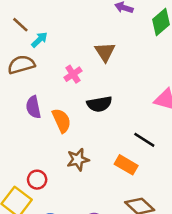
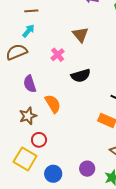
brown line: (20, 25) -> (31, 11), moved, turned -40
orange semicircle: (62, 120) -> (53, 104), moved
brown star: (78, 160) -> (28, 116), moved

